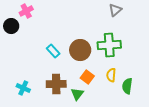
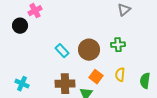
green cross: (109, 45) -> (118, 45), size x0.6
green semicircle: (127, 86) -> (145, 81), moved
cyan cross: (23, 88) -> (22, 84), moved

